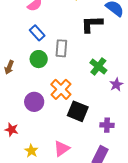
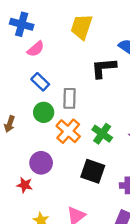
green cross: (98, 66) -> (102, 134), moved
orange cross: (61, 89) -> (68, 131), moved
red star: (12, 130) -> (25, 185), moved

